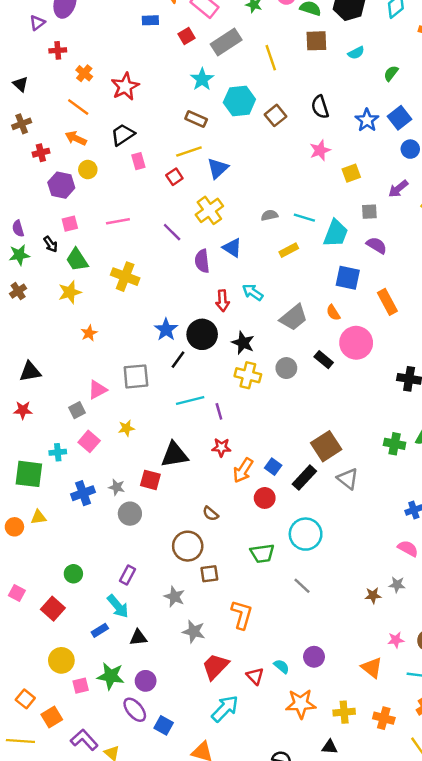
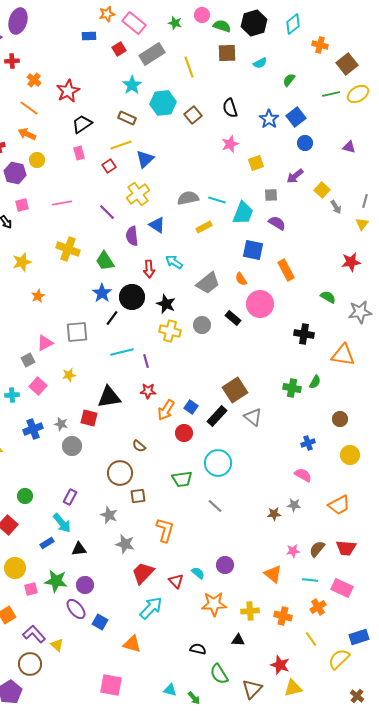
black trapezoid: (123, 135) -> (82, 124), moved
gray semicircle: (269, 215) -> (188, 198), size x1.5
green trapezoid: (77, 260) -> (105, 261), moved

